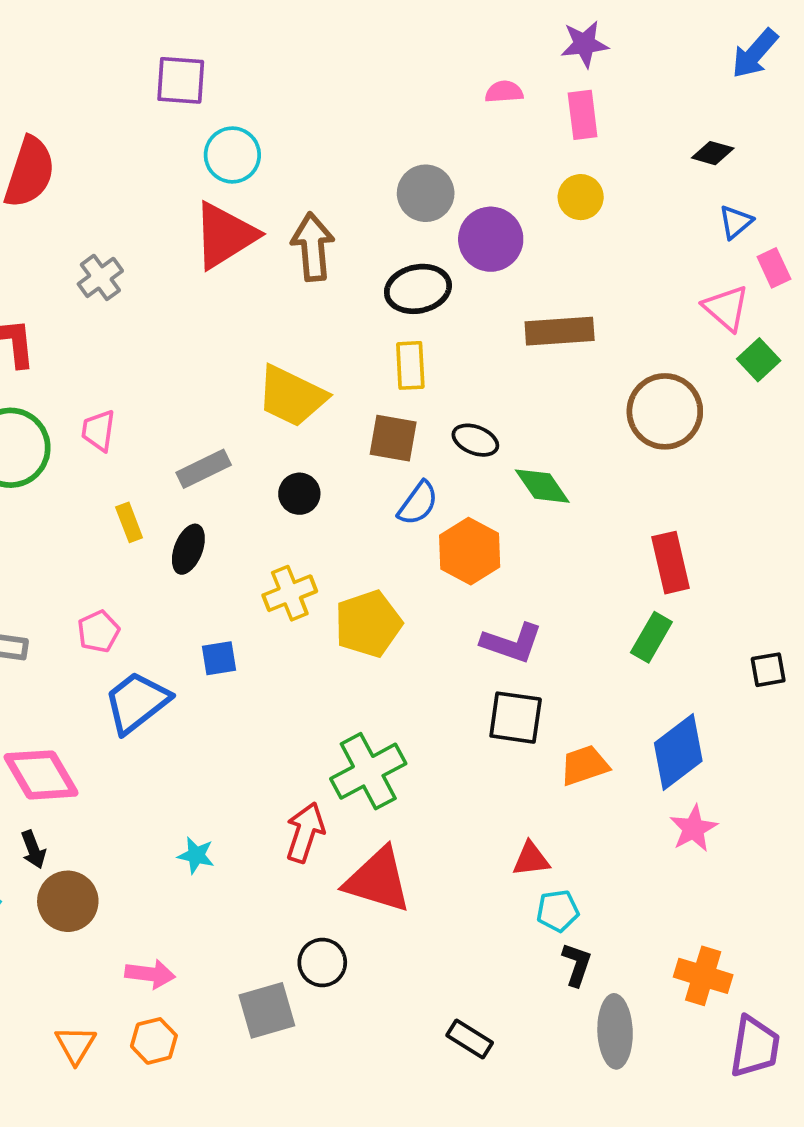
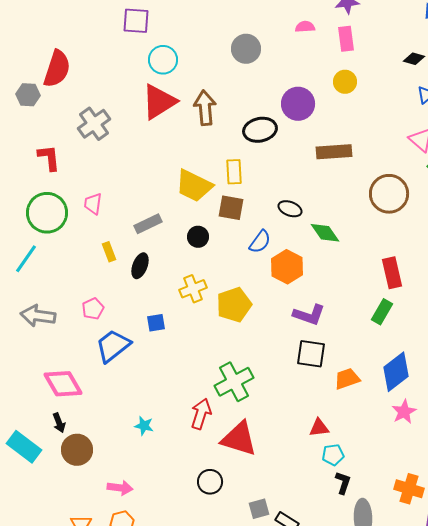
gray circle: (426, 193) -> (246, 49), moved
gray cross: (100, 277) -> (94, 124), size x1.4
yellow rectangle: (410, 365) -> (234, 172), moved
brown square: (393, 438) -> (231, 208), moved
gray square: (267, 1010) -> (259, 509), moved, size x0.7

